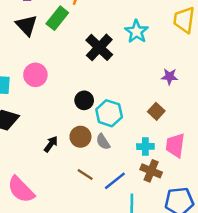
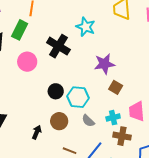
pink circle: (35, 75) -> (27, 62), moved
purple star: (170, 77) -> (104, 64), moved, size x1.5
gray semicircle: (103, 142) -> (88, 121), moved

